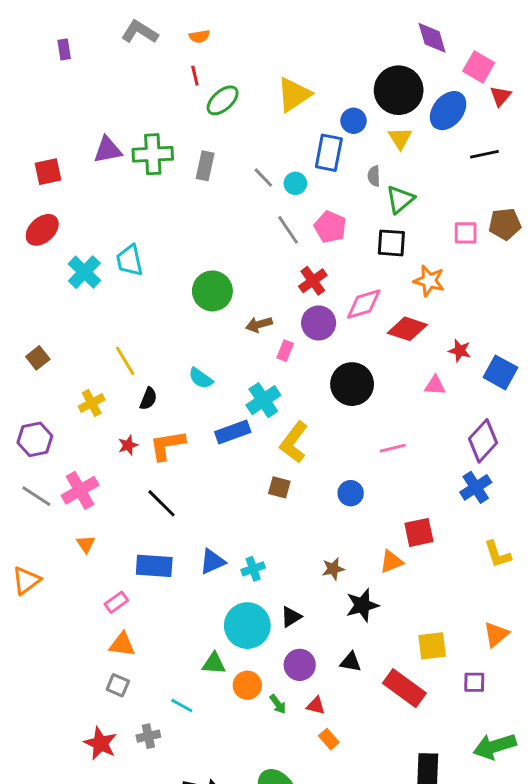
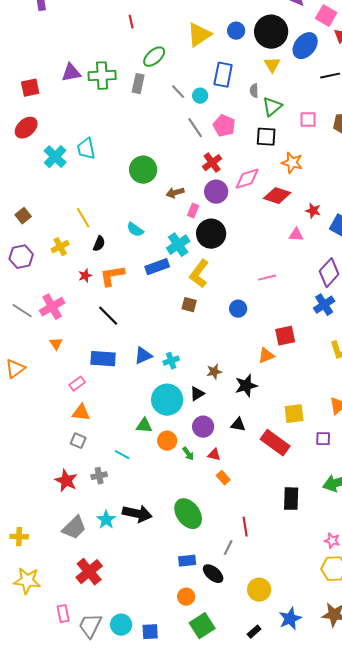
green ellipse: (223, 100) -> (154, 57), moved
blue circle: (354, 121) -> (236, 31), moved
pink square: (466, 233) -> (308, 120), moved
black circle: (352, 384) -> (211, 234), moved
purple hexagon: (35, 439) -> (21, 257), moved
brown star: (333, 569) -> (214, 372), moved

